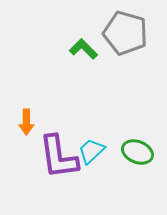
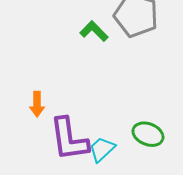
cyan trapezoid: (91, 151) -> (102, 149), moved

